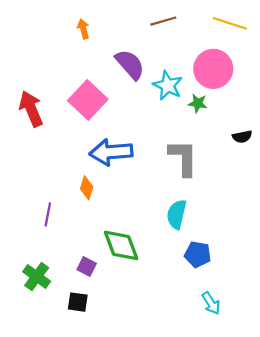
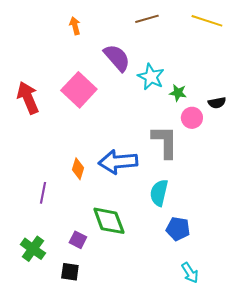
pink circle: (213, 69) -> (192, 118), moved, size x0.6
black semicircle: (242, 137) -> (217, 103), moved
blue arrow: (111, 152) -> (118, 162), moved

